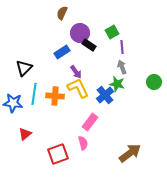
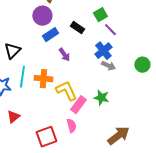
purple circle: (80, 33) -> (42, 16), moved
purple line: (122, 47) -> (110, 30), turned -40
gray arrow: (122, 67) -> (108, 66), moved, turned 136
green star: (117, 84) -> (101, 98), moved
yellow L-shape: (78, 88) -> (66, 91), moved
blue cross: (105, 95) -> (103, 51), moved

